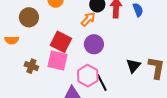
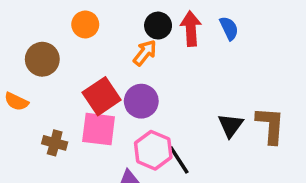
orange semicircle: (12, 40) -> (16, 102), turned 32
red square: (61, 42) -> (102, 96), turned 35
purple circle: (94, 44) -> (141, 101), moved

